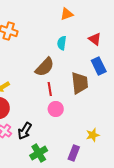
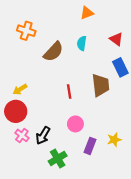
brown semicircle: (45, 67) -> (53, 52), moved
pink circle: (56, 109) -> (75, 124), moved
purple rectangle: (74, 153) -> (90, 146), moved

